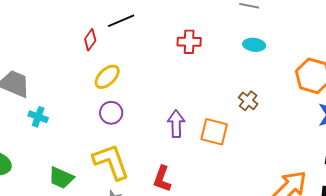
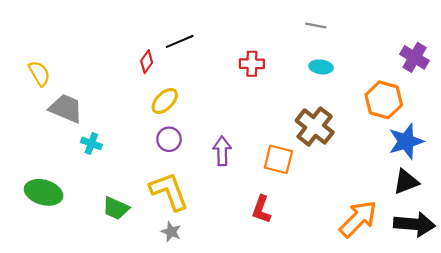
brown cross: (248, 101) -> (315, 126), size x1.8
purple arrow: (176, 124) -> (222, 151), moved
red L-shape: (162, 179) -> (261, 209), moved

